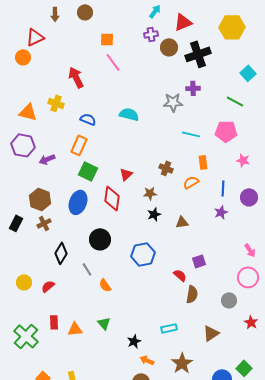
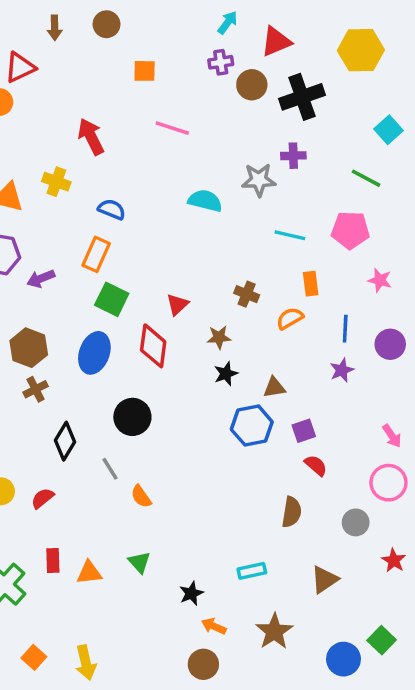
pink line: (113, 62) -> (172, 128), moved, turned -36
cyan semicircle: (129, 114) -> (205, 201), moved
blue hexagon: (143, 254) -> (252, 426), moved
purple square: (199, 261) -> (304, 431), moved
red semicircle: (180, 275) -> (316, 465), moved

